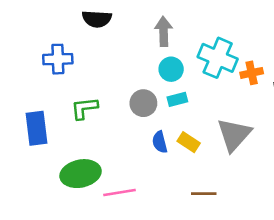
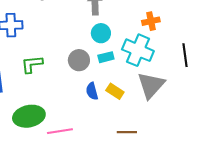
cyan cross: (218, 58) -> (138, 50), moved
orange cross: (252, 73) -> (151, 21), moved

